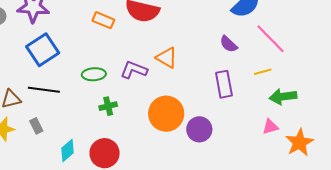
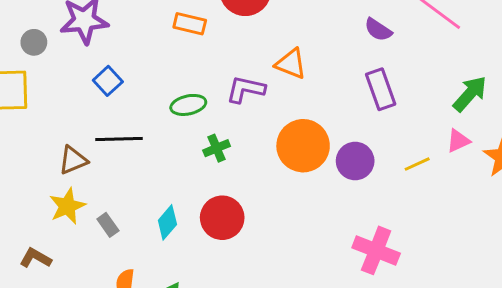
blue square: (43, 50) -> (108, 81), size x0.6
yellow line: (263, 72) -> (417, 164), moved
green arrow: (283, 97) -> (470, 94), turned 148
gray rectangle: (36, 126) -> (108, 225), moved

